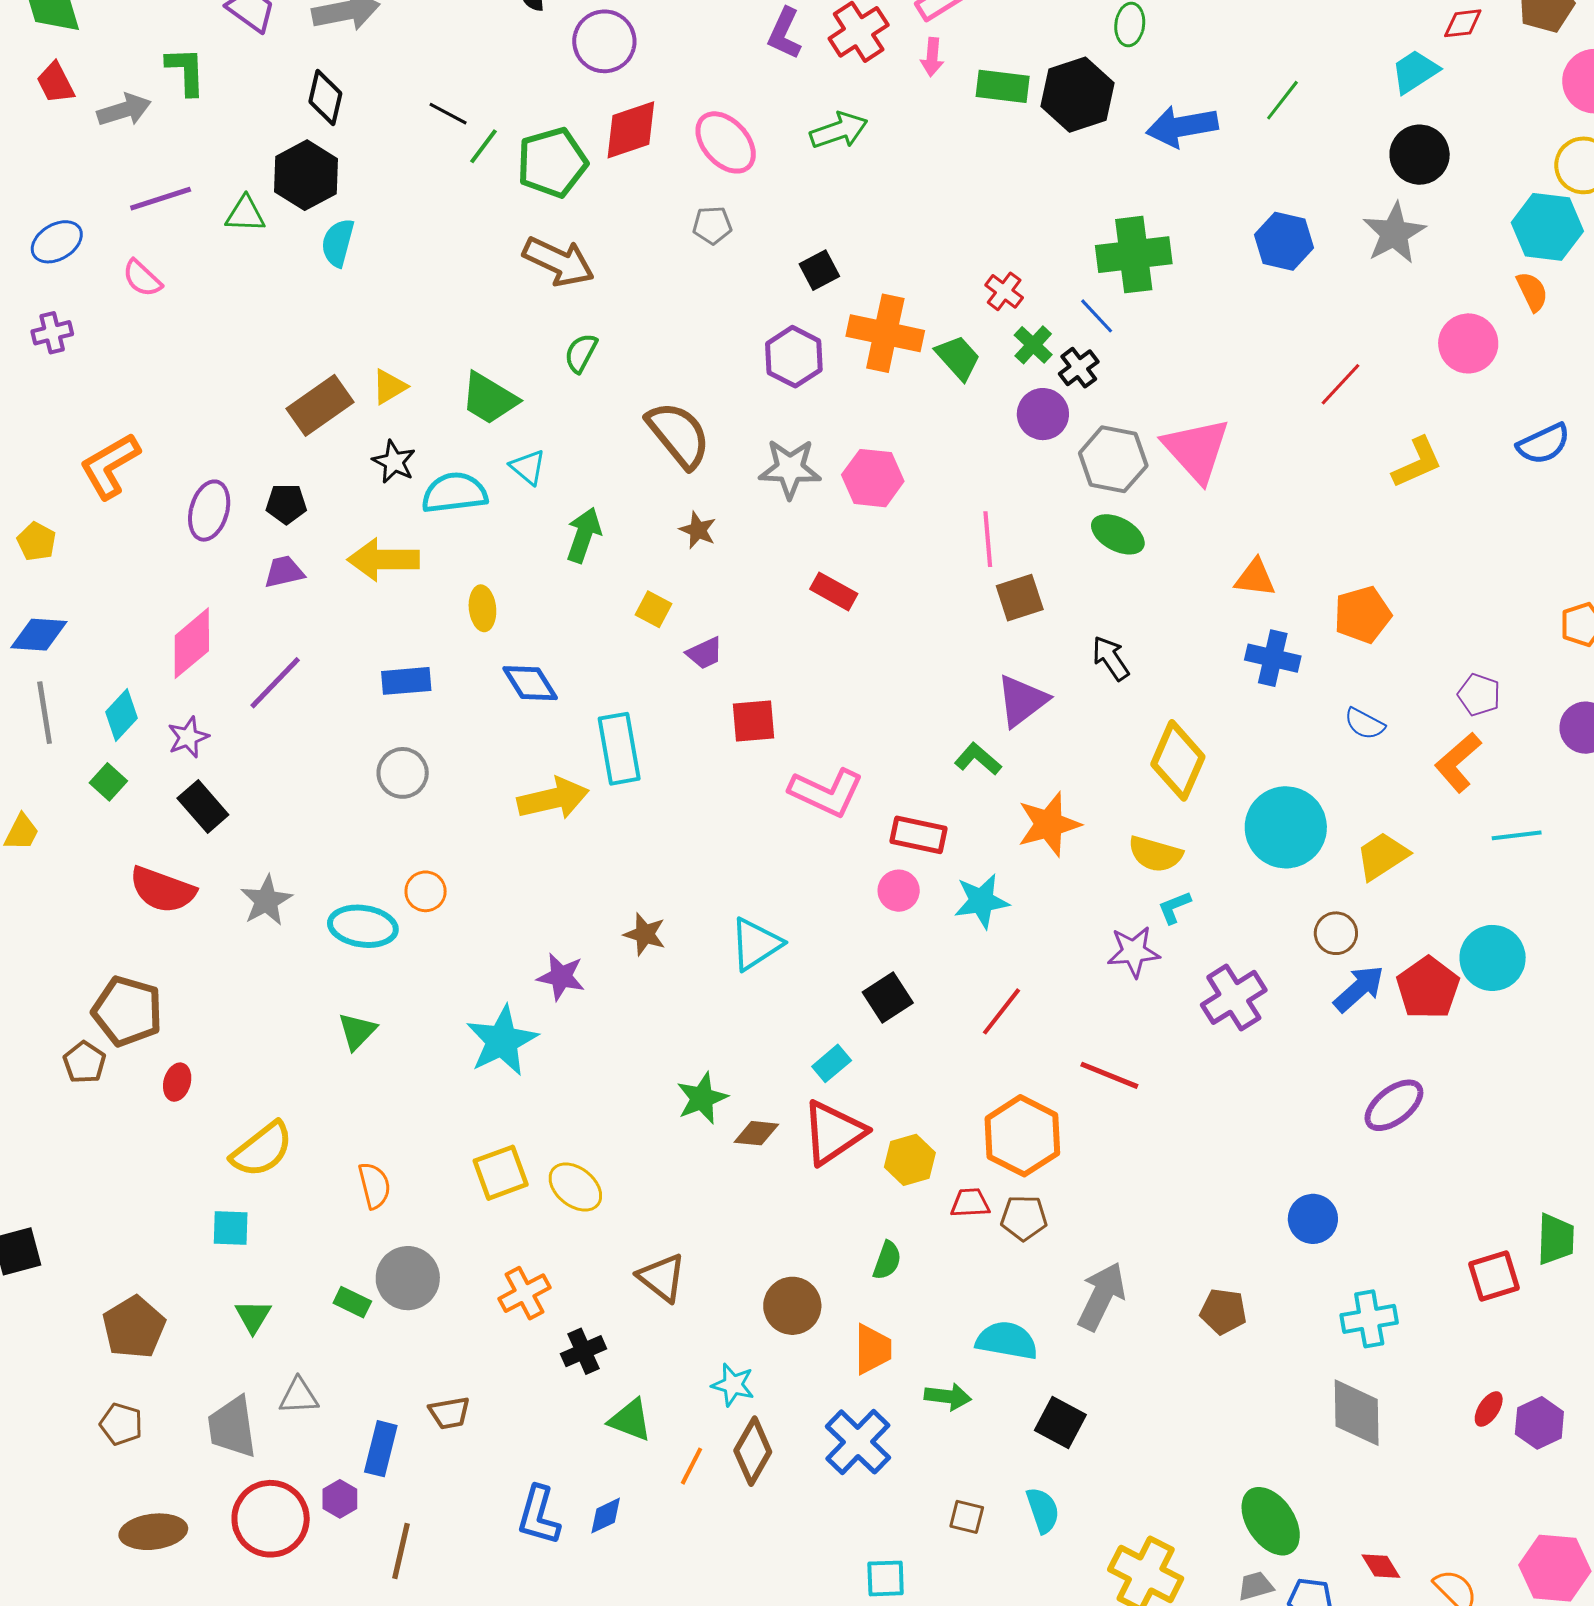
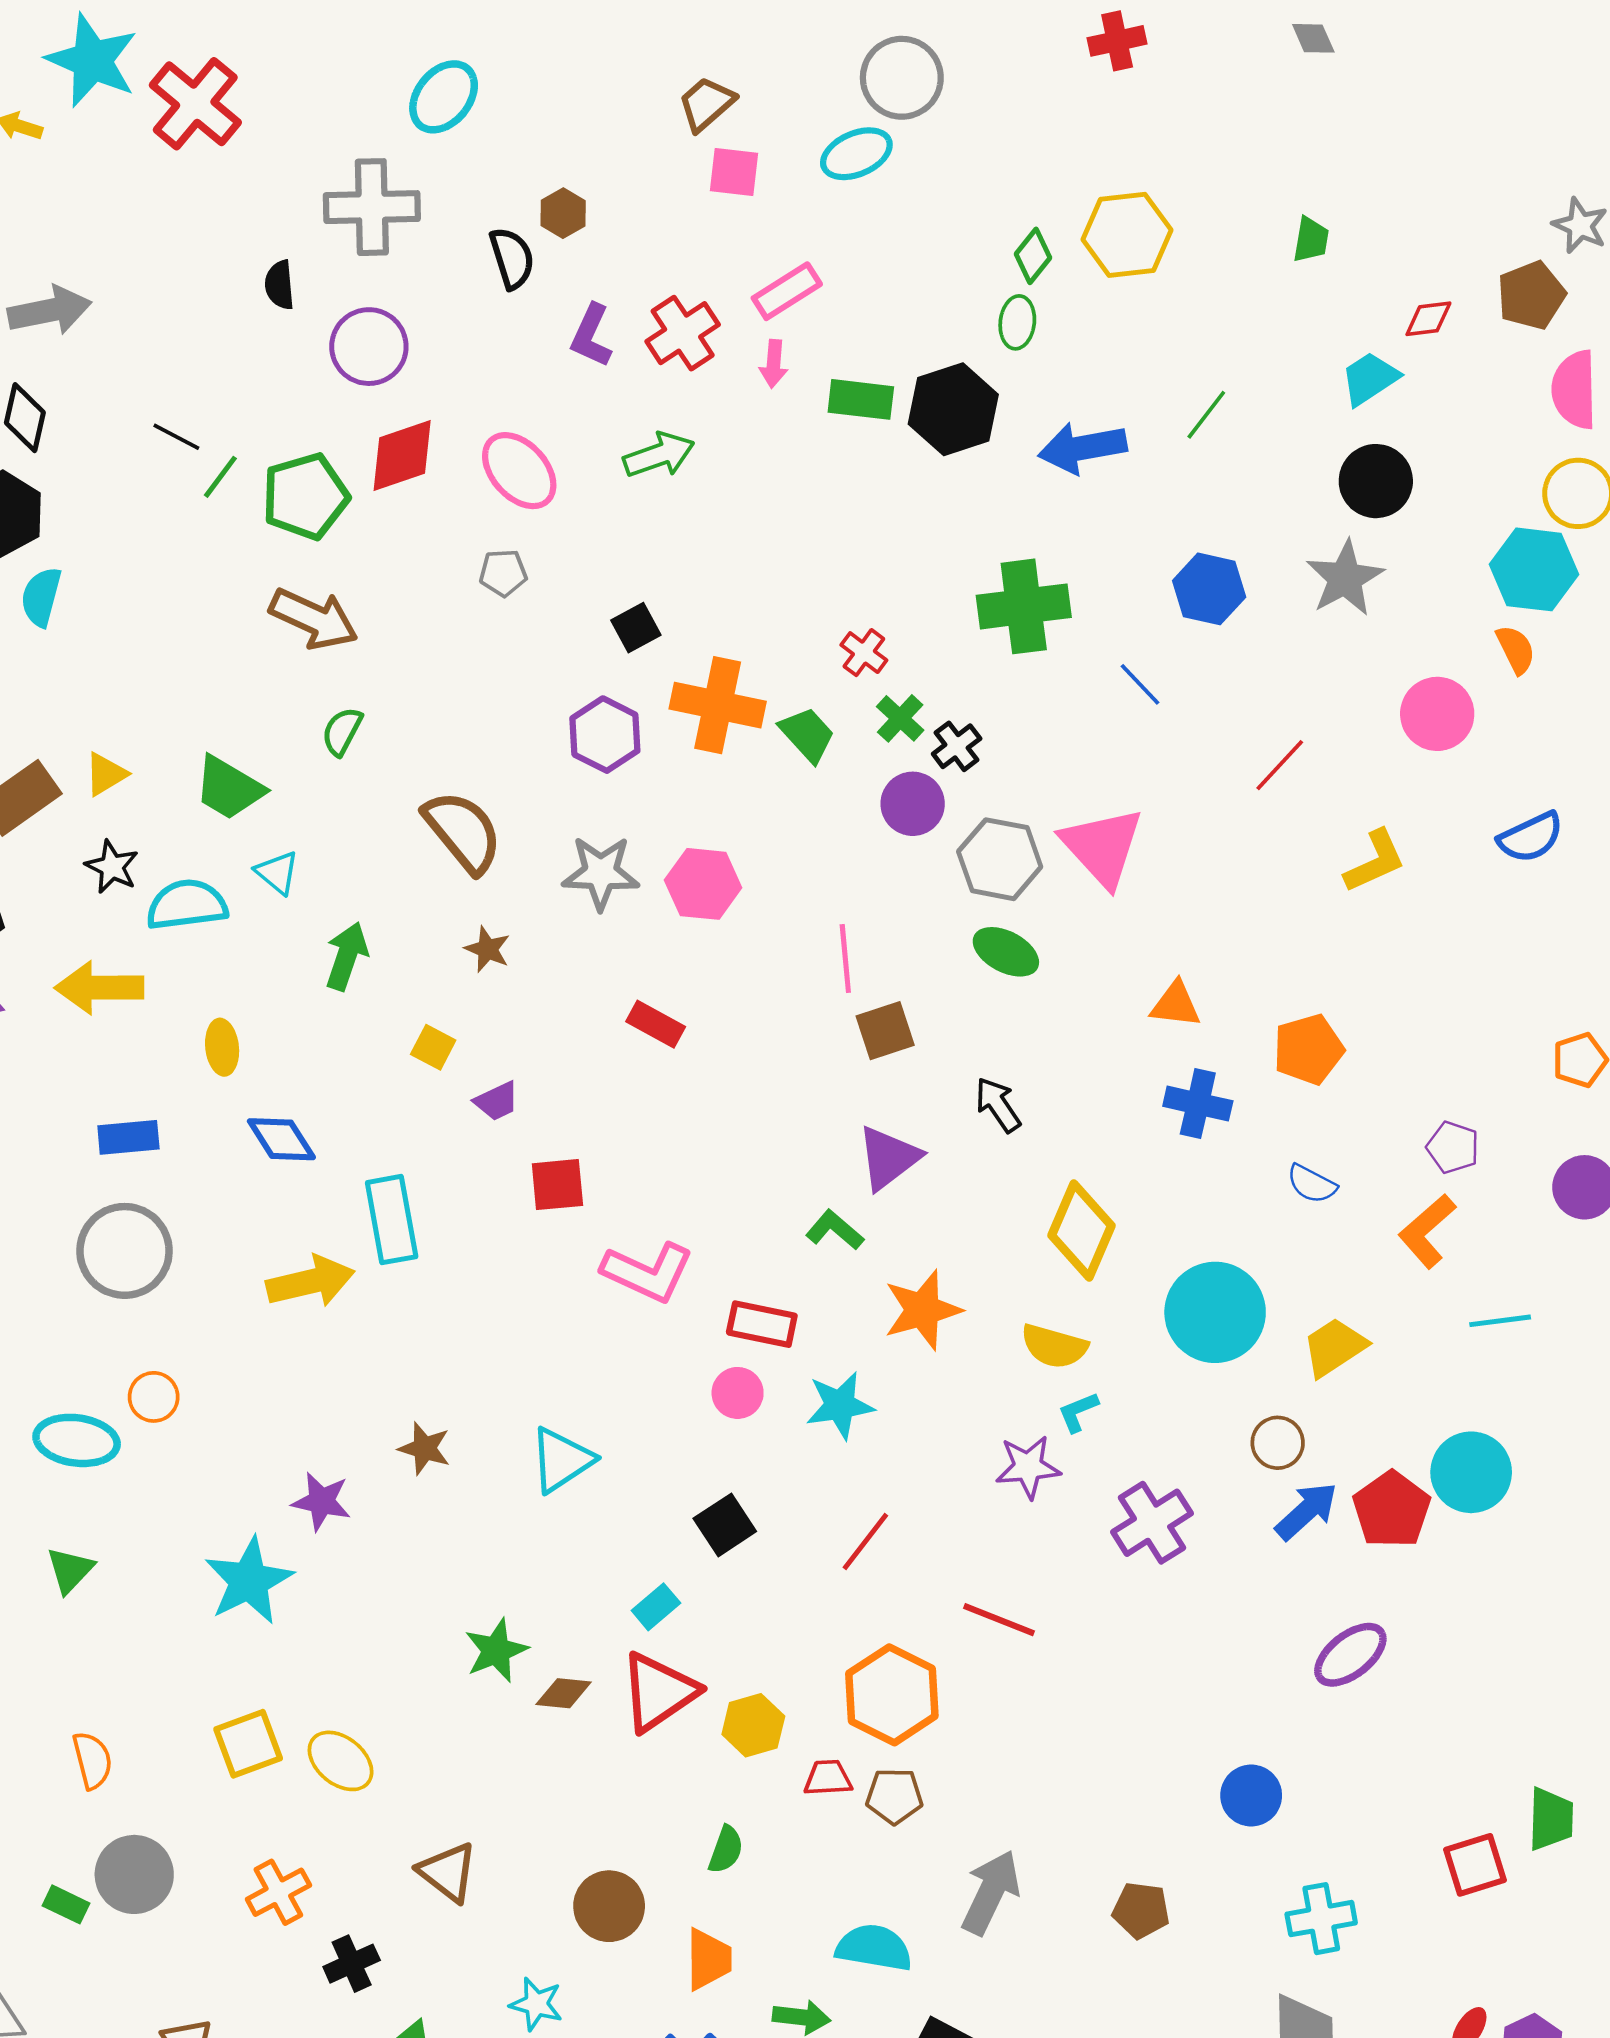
blue line: (1097, 316) -> (1140, 684), moved
gray circle: (403, 773) -> (125, 1251), size x1.5

